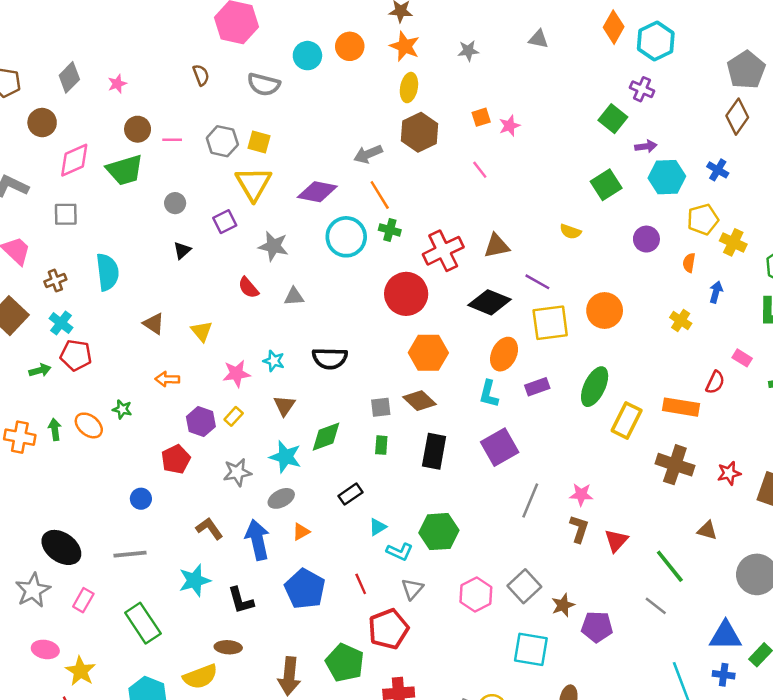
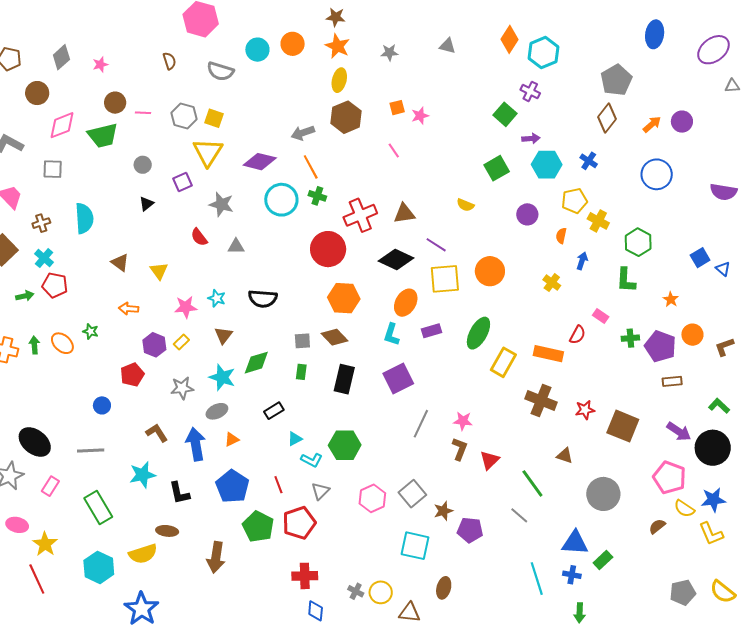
green pentagon: (345, 663) -> (258, 527), moved

